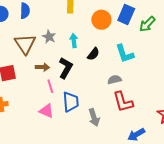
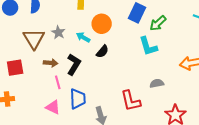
orange circle: (101, 20) -> (102, 24), moved
cyan arrow: (74, 41) -> (83, 37), turned -56
cyan L-shape: (125, 54) -> (148, 46), moved
gray semicircle: (115, 80) -> (157, 83), moved

